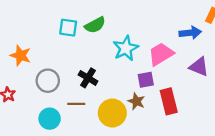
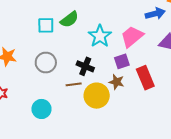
black cross: (88, 78) -> (85, 66), moved
gray circle: (48, 81) -> (46, 63), moved
brown line: (76, 104) -> (74, 84), moved

